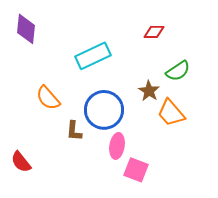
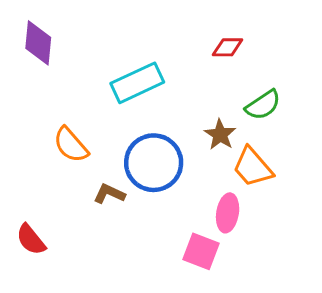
brown L-shape: (74, 131) -> (109, 194), turned 110
pink ellipse: (117, 146) -> (228, 213), moved

